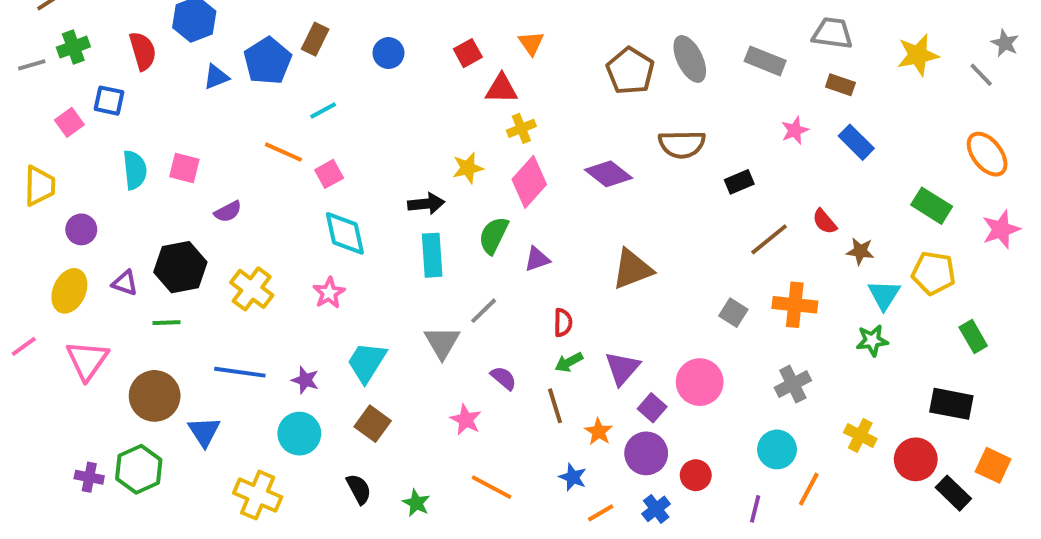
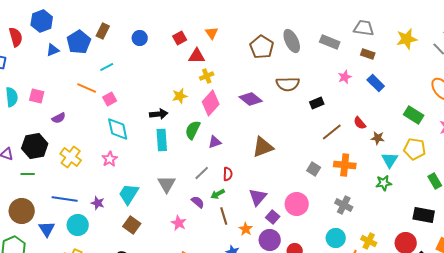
gray line: (484, 311) -> (202, 173), moved
green arrow: (569, 362) -> (218, 194), moved
gray cross: (793, 384) -> (344, 205), turned -36
cyan circle: (299, 434) -> (78, 225), moved
yellow cross: (860, 436) -> (369, 241), moved

